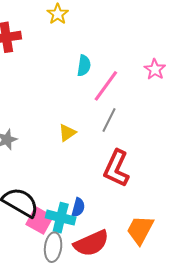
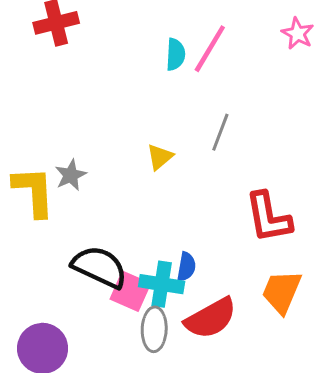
pink star: (155, 69) -> (298, 33), moved
pink line: (106, 86) -> (210, 49), moved
red L-shape: (116, 168) -> (268, 217), moved, turned -30

